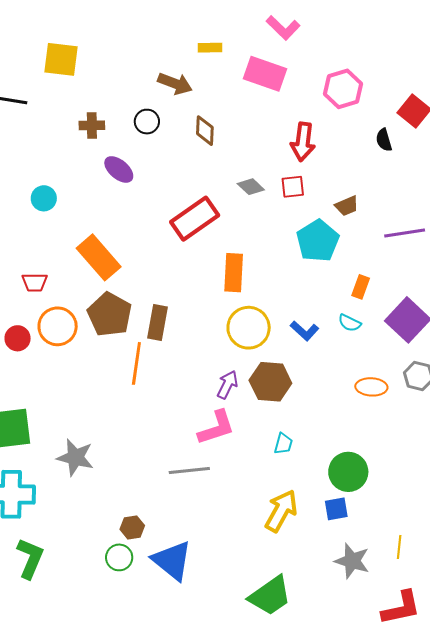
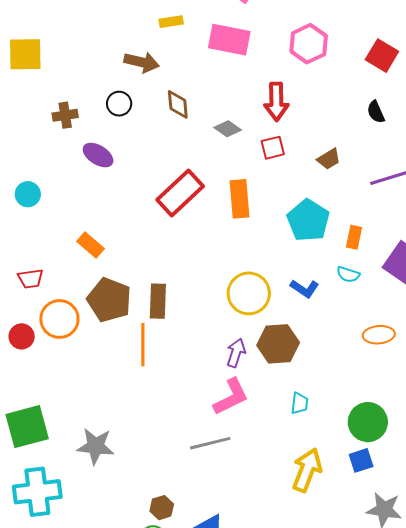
black semicircle: (384, 140) -> (376, 112), moved
gray diamond: (251, 187) -> (228, 129), moved
cyan pentagon: (318, 241) -> (308, 220), moved
orange rectangle: (99, 257) -> (90, 245), size x0.6
orange rectangle: (234, 273) -> (240, 199), moved

